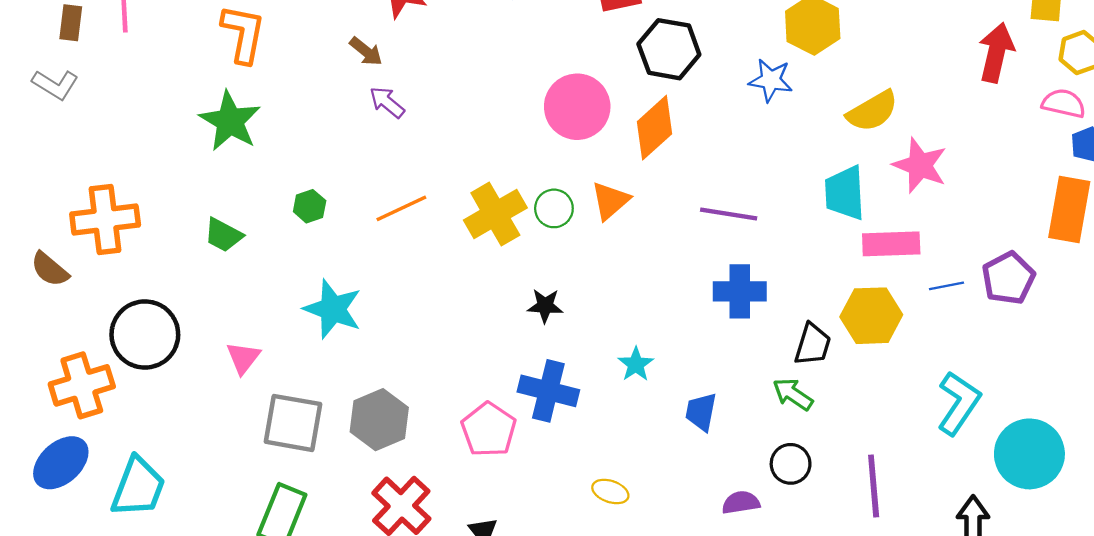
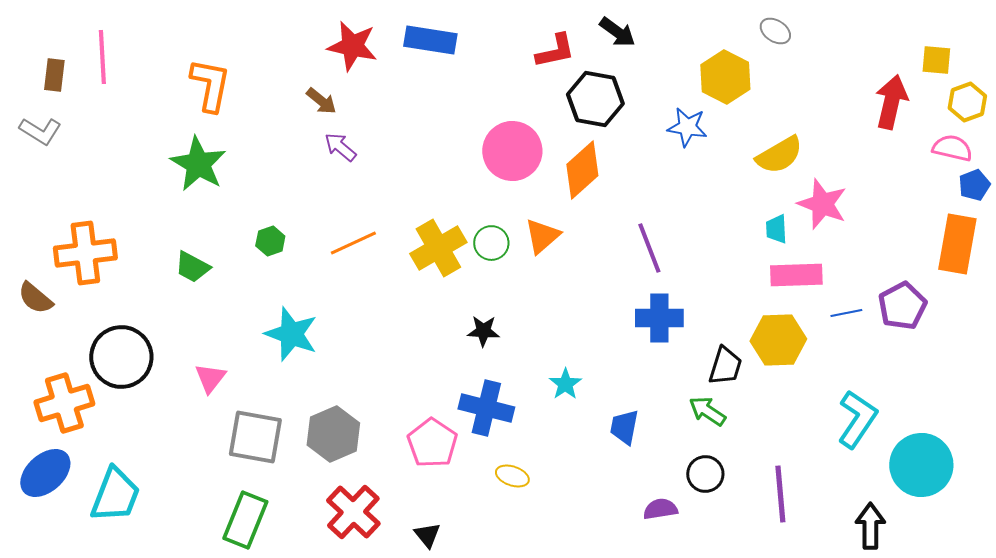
cyan trapezoid: (845, 193) -> (776, 229), moved, size x0.6
purple line: (729, 214) -> (649, 248), turned 60
yellow ellipse: (610, 491) -> (512, 476), moved

